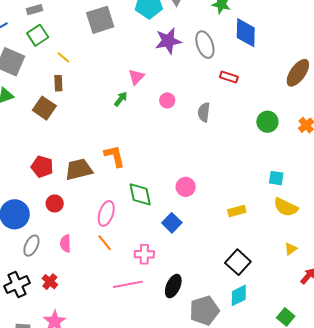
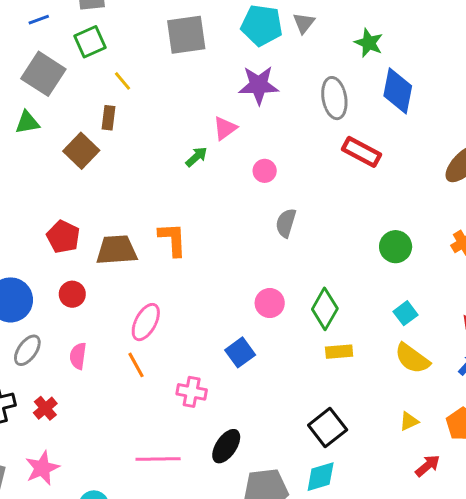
purple star: (168, 41) -> (259, 85), moved
red rectangle: (229, 77) -> (362, 152), size x1.4
gray semicircle: (204, 112) -> (286, 223), moved
green circle: (267, 122) -> (396, 247), moved
cyan square: (276, 178) -> (406, 313), turned 35
green diamond: (140, 194) -> (325, 309), moved, turned 32
pink line: (128, 284) -> (158, 459), moved

